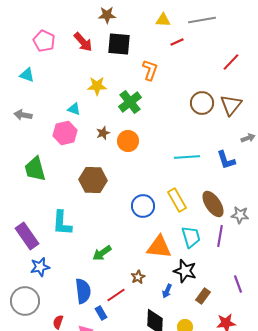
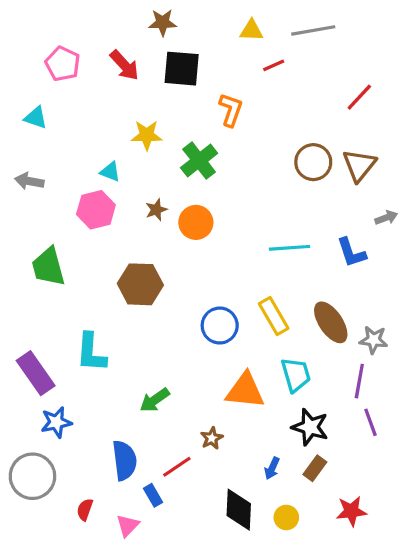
purple line: (220, 236) -> (359, 381), moved
black star: (185, 271) -> (310, 427), moved
purple line: (238, 284) -> (370, 422), moved
blue arrow: (167, 291) -> (272, 468), moved

